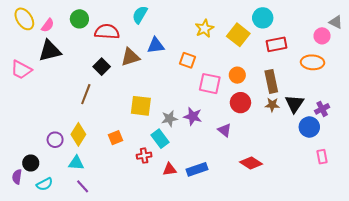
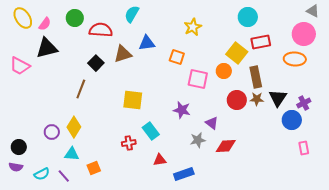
gray triangle: (336, 22) -> (313, 11), moved
yellow square: (238, 35) -> (237, 53), moved
pink circle: (322, 36) -> (304, 34), size x1.5
red circle: (240, 103) -> (237, 100), moved
gray star: (169, 119) -> (198, 140), moved
orange square: (115, 138) -> (94, 168), moved
red cross: (144, 156) -> (129, 143), moved
black circle: (31, 163) -> (19, 147), moved
red diamond: (251, 163) -> (226, 146), moved, turned -35
blue rectangle: (197, 169) -> (184, 174), moved
purple semicircle: (17, 177) -> (16, 167), turned -88
purple line: (83, 186) -> (64, 176), moved

